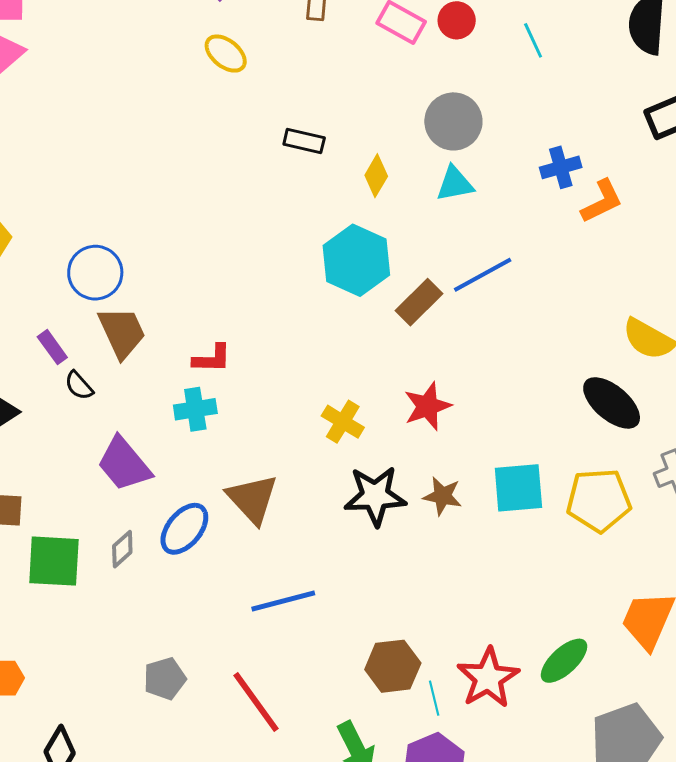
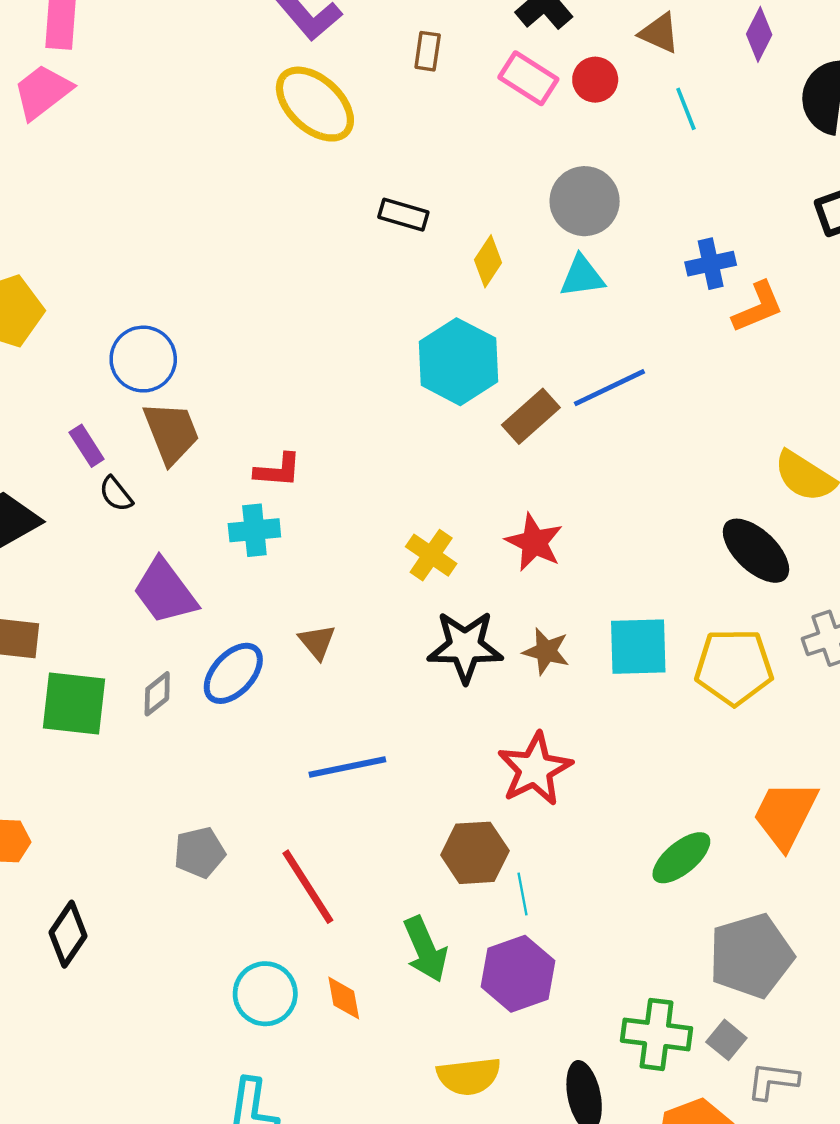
yellow ellipse: (226, 54) -> (315, 104), size x1.6
red star: (428, 406) -> (534, 542), turned -30
brown triangle: (252, 499) -> (317, 642), size x0.6
red star: (488, 678) -> (535, 769), moved

